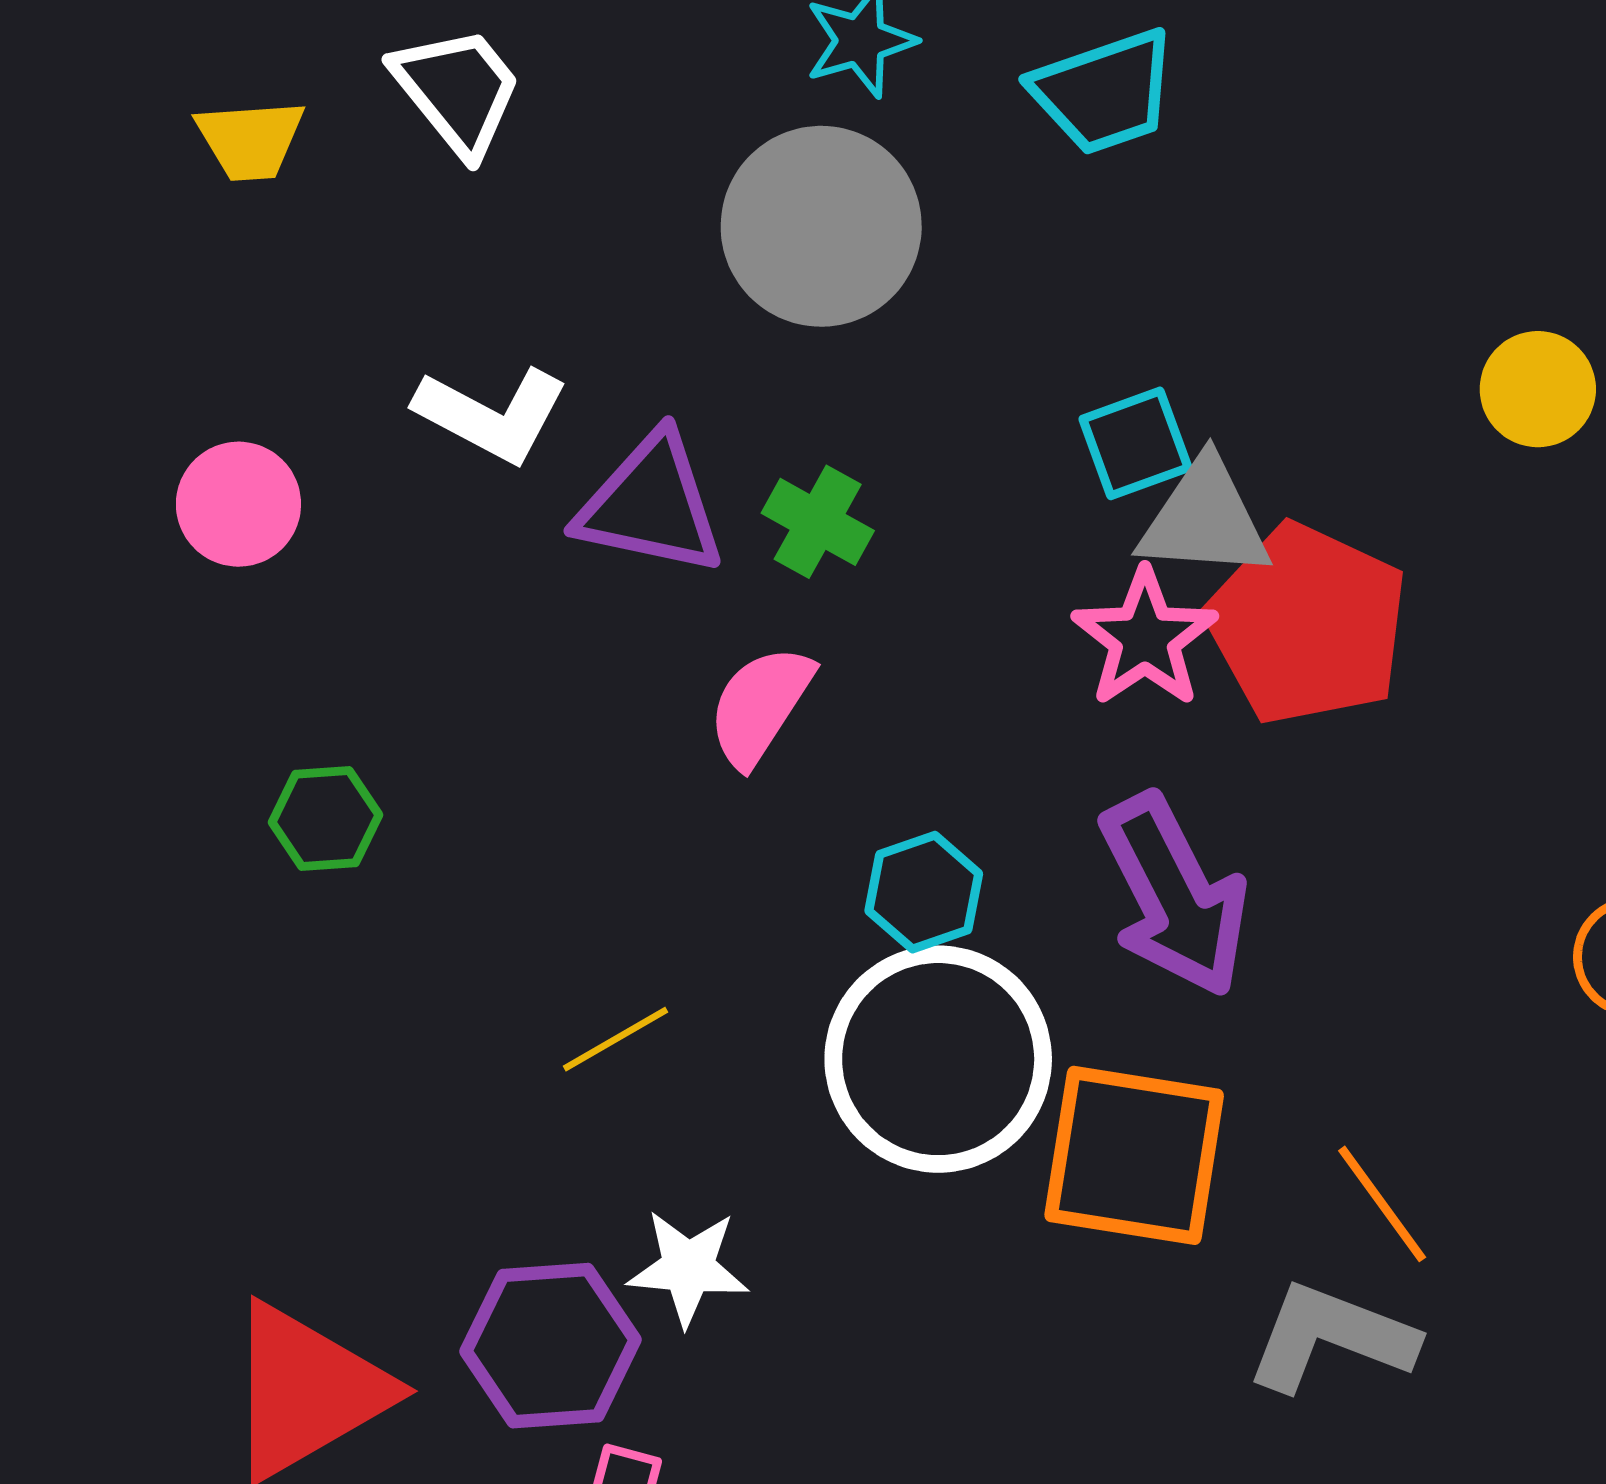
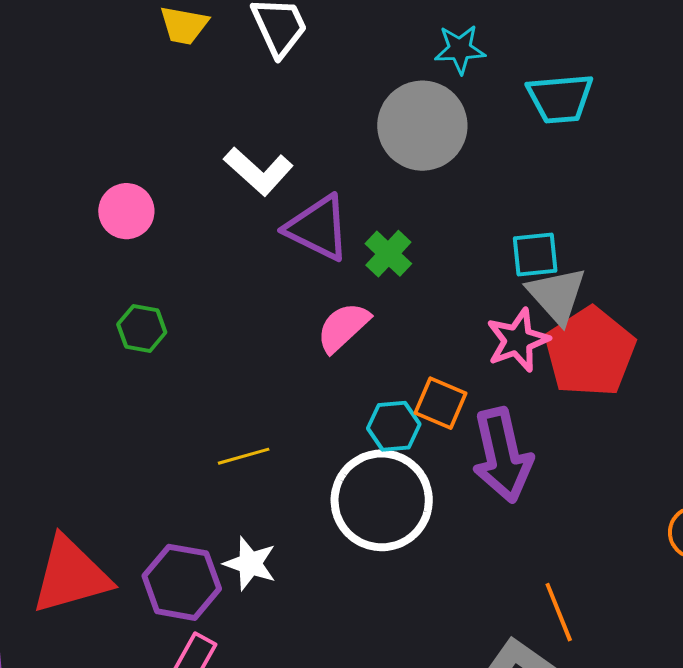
pink circle: (238, 504) -> (126, 211), moved
gray triangle: (1205, 519) -> (557, 295), turned 30
orange square: (1134, 1155) -> (441, 403), moved, size x0.6

